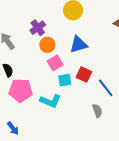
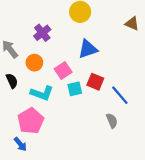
orange circle: (47, 45) -> (34, 63), moved
pink pentagon: (21, 90) -> (31, 121), moved, turned -30
cyan L-shape: (50, 101) -> (42, 93), moved

